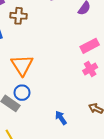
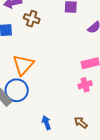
blue circle: (22, 93) -> (17, 90), size x1.5

